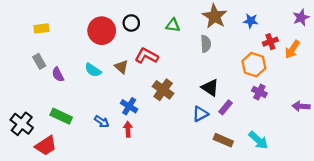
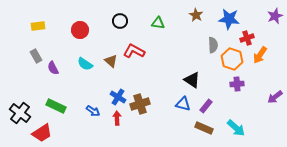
brown star: (215, 16) -> (196, 15), size x0.6
blue star: (251, 21) -> (229, 19), size x1.5
red circle: (102, 31) -> (80, 30), moved, size x0.7
gray semicircle: (206, 44) -> (213, 45), moved
orange arrow: (292, 49) -> (260, 55), moved
brown cross: (163, 90) -> (140, 104), moved, turned 36
purple cross: (259, 92) -> (237, 84), turned -32
purple arrow: (301, 106) -> (275, 97), turned -42
purple rectangle: (225, 107) -> (206, 106), moved
blue triangle: (200, 114) -> (183, 104), turned 42

